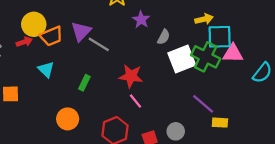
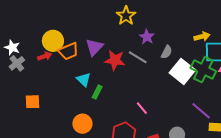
gray line: (99, 44) -> (138, 57), moved
white square: (182, 59) -> (182, 71), turned -30
cyan triangle: (46, 70) -> (84, 80), moved
red star: (131, 76) -> (115, 60), moved

